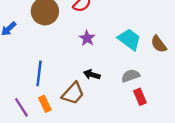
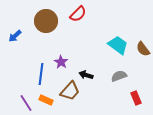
purple star: (87, 38) -> (61, 62), moved
red rectangle: (140, 97) -> (136, 98), moved
orange rectangle: (45, 104) -> (46, 100), turned -40

